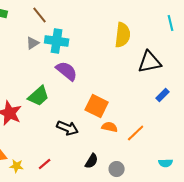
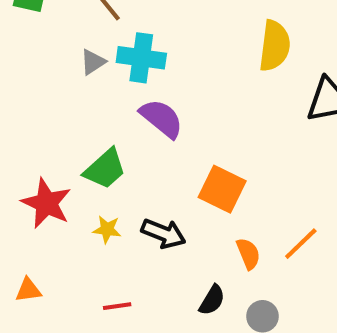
orange semicircle: (110, 127) -> (248, 254), moved, turned 56
red line: (45, 164) -> (117, 306), turned 32
yellow star: (17, 166) -> (107, 229), moved

